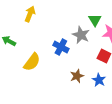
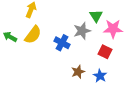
gray star: (81, 35) -> (82, 31), turned 30
yellow semicircle: (32, 62) -> (33, 35), moved

